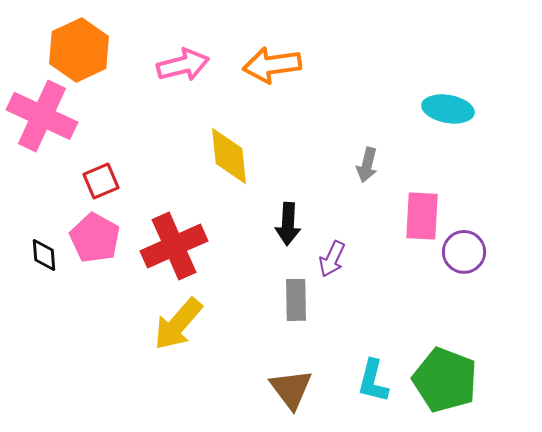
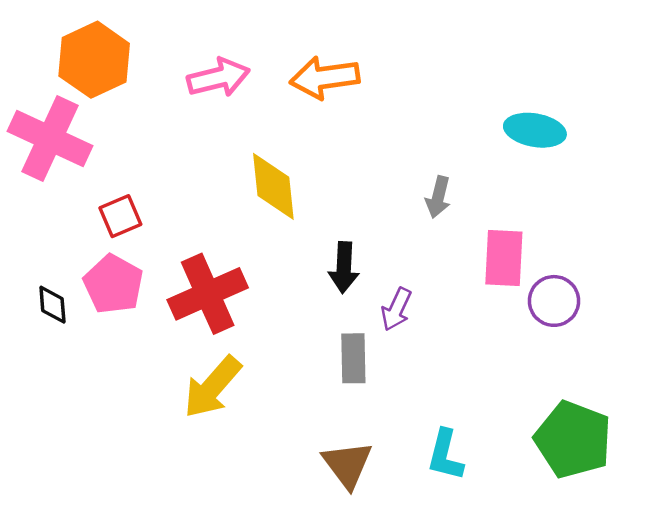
green pentagon: (445, 380) -> (573, 439), moved

